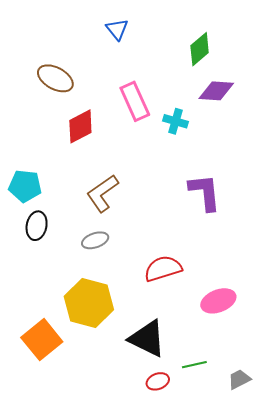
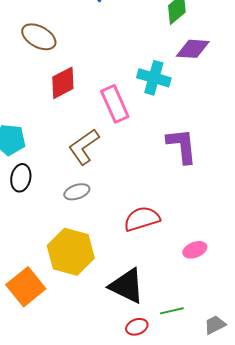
pink rectangle: (135, 101) -> (115, 104), moved
cyan cross: (176, 121) -> (154, 78), size x1.4
pink ellipse: (218, 301) -> (195, 250), size x0.7

